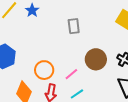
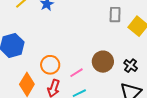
gray rectangle: (74, 26) -> (115, 15), moved

